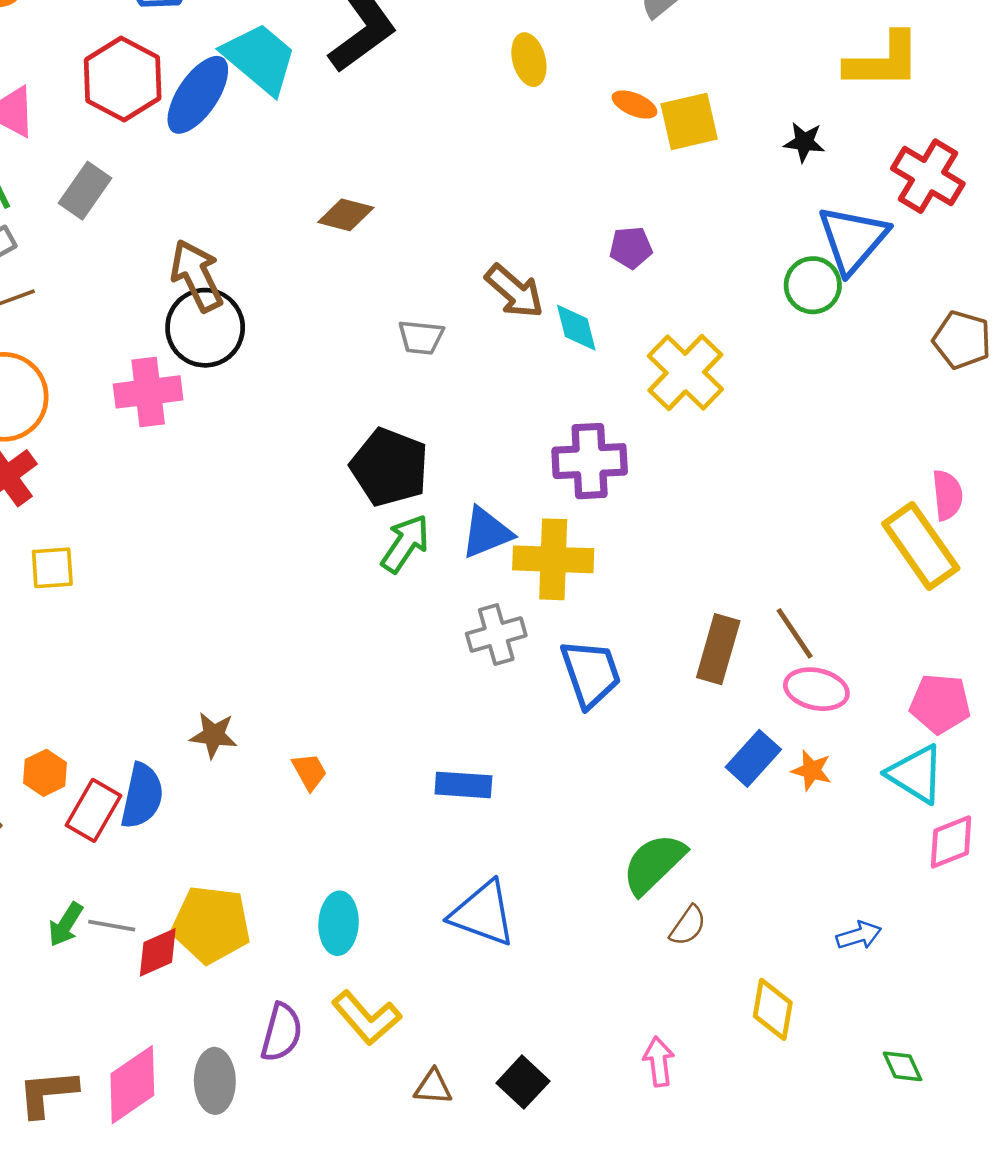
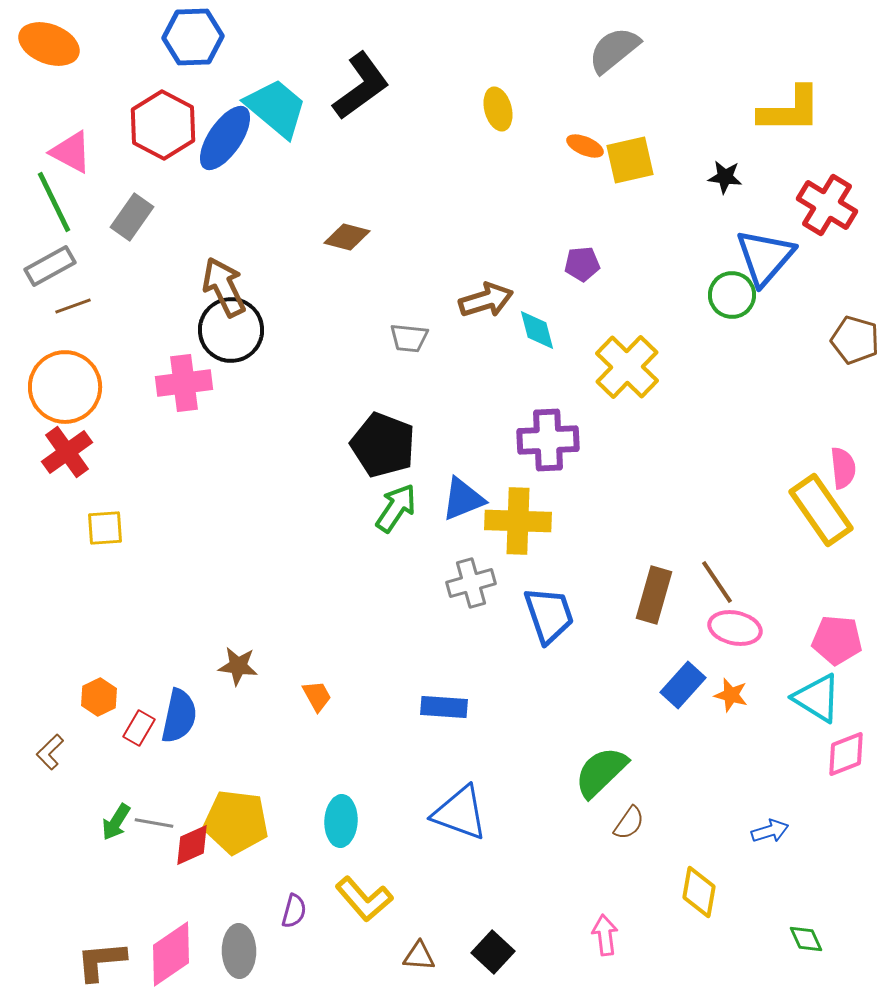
brown arrow: (514, 291) -> (486, 300), turned -58
red rectangle: (94, 810) -> (139, 728), size x0.7
purple semicircle: (282, 1032) -> (294, 911), size x0.7

